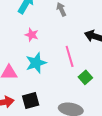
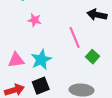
cyan star: (36, 63) -> (41, 60), moved

